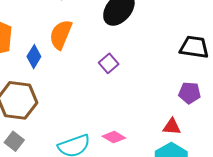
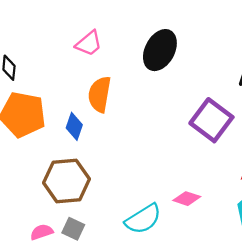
purple square: (109, 63) -> (211, 120), moved, size x1.8

